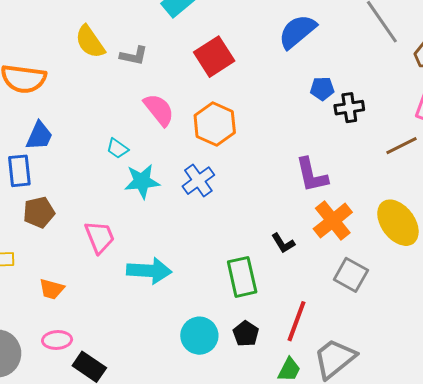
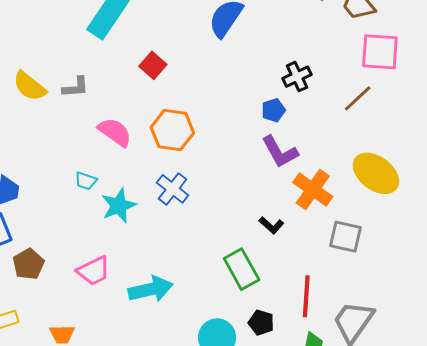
red square: (214, 57) -> (153, 65), size x0.7
blue pentagon: (322, 89) -> (273, 110), moved
pink trapezoid: (100, 237) -> (94, 271), turned 102

